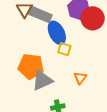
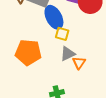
gray triangle: (42, 80) -> (68, 54), moved, size x0.7

